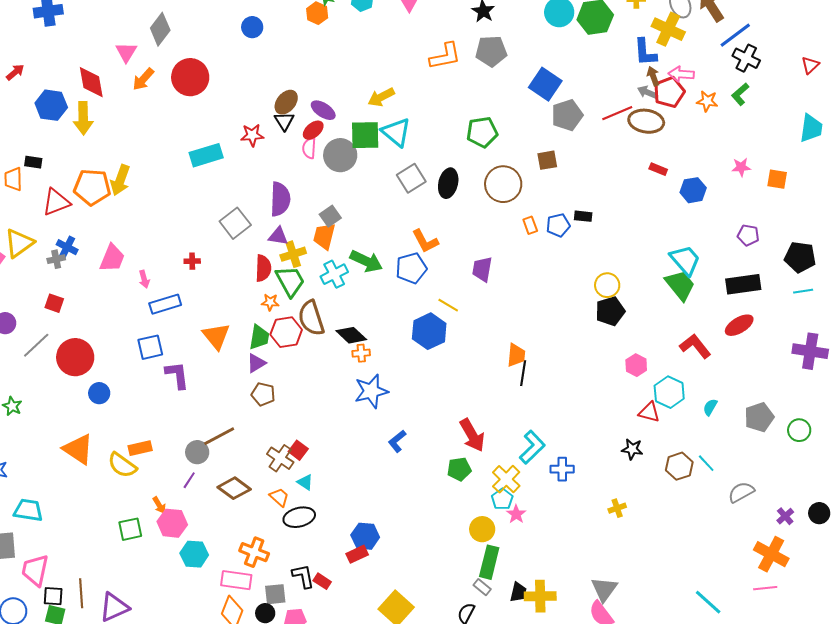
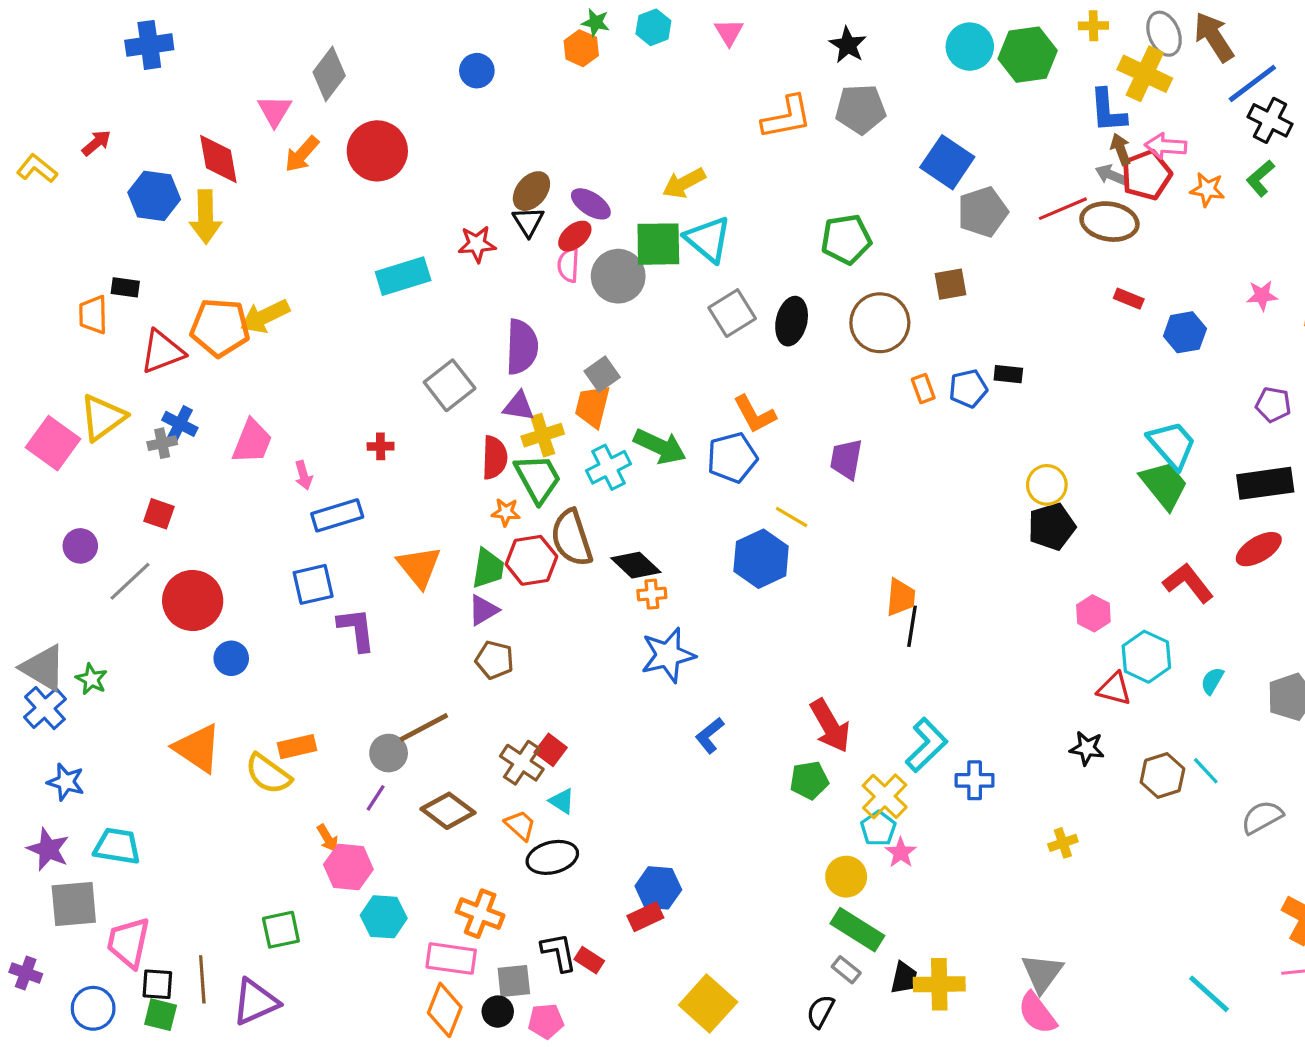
yellow arrow: (120, 180) -> (265, 316), turned 44
green square: (130, 529) -> (281, 930), moved
green rectangle: (489, 562) -> (857, 930), turned -72

